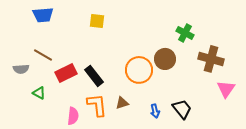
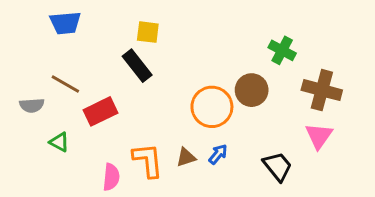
black rectangle: (94, 76) -> (137, 66), moved
pink triangle: (226, 89) -> (319, 136), moved
blue arrow: (155, 111) -> (218, 154), moved, turned -128

